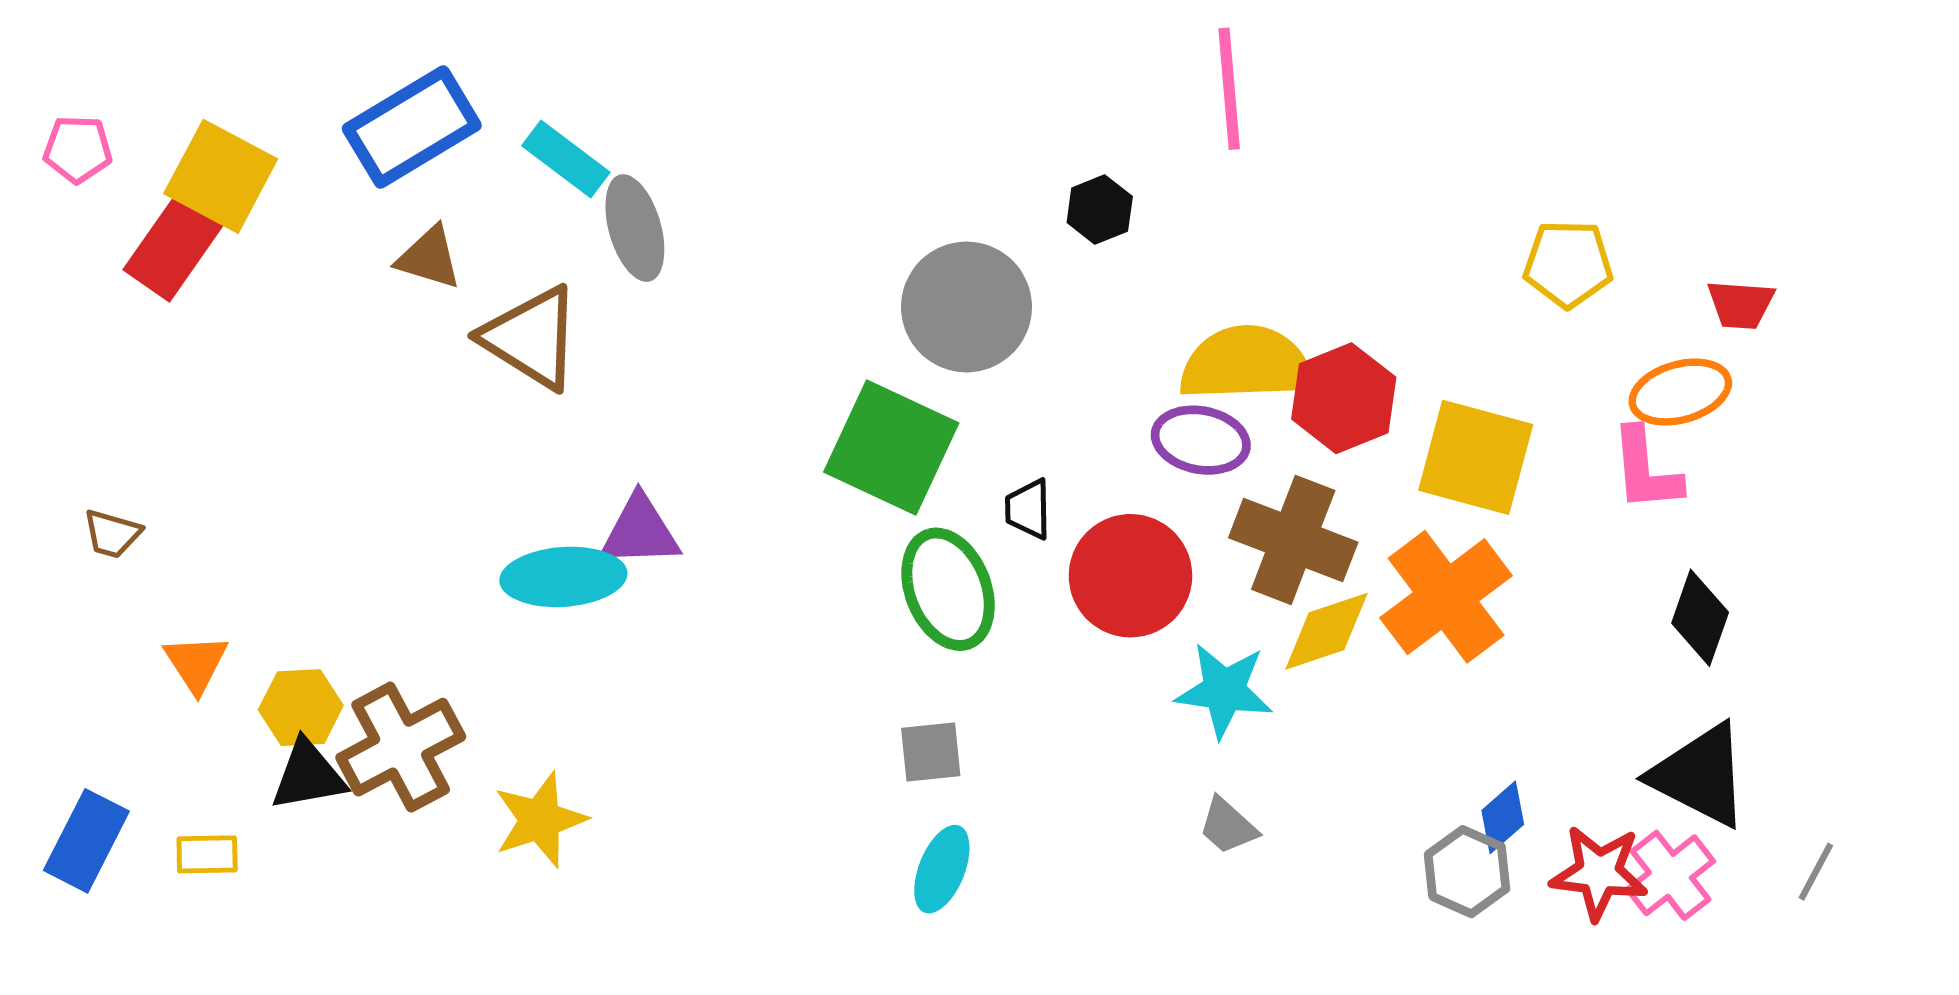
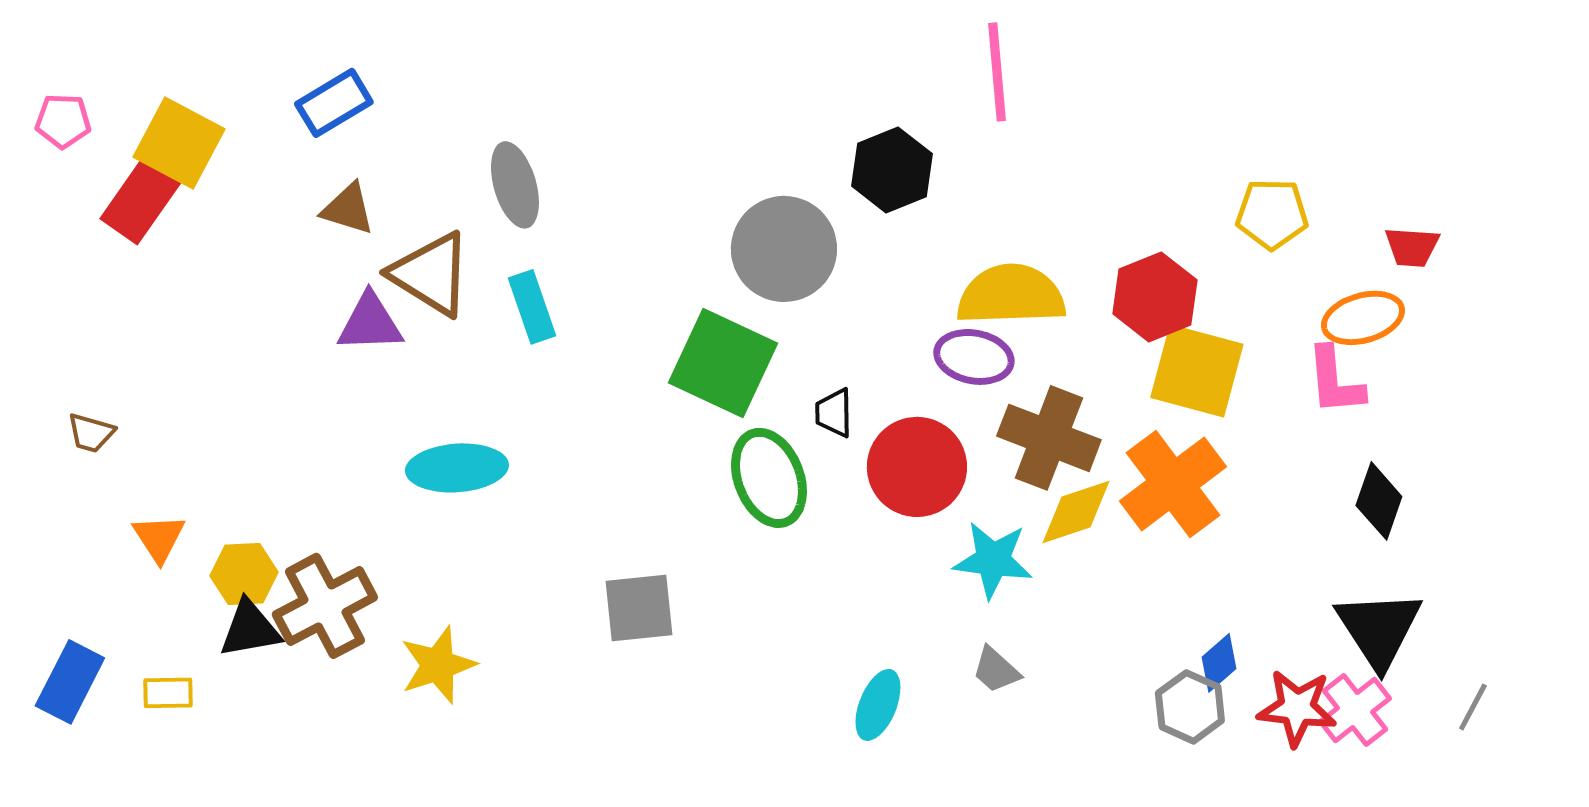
blue rectangle: (412, 127) -> (334, 103), size x0.7
cyan rectangle: (566, 159) -> (532, 307), moved, turned 34
black hexagon: (1100, 210) -> (892, 170), size x1.5
red hexagon: (1344, 398) -> (1155, 297), moved
purple triangle: (640, 531) -> (370, 323), moved
gray square: (931, 752) -> (639, 608), moved, size x1.4
black triangle: (1700, 775) -> (1379, 629), turned 30
cyan ellipse: (942, 869) -> (878, 705), moved

